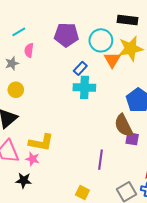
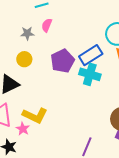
purple pentagon: (66, 35) -> (62, 61), moved, turned 30
blue rectangle: (80, 68) -> (91, 55), size x1.6

